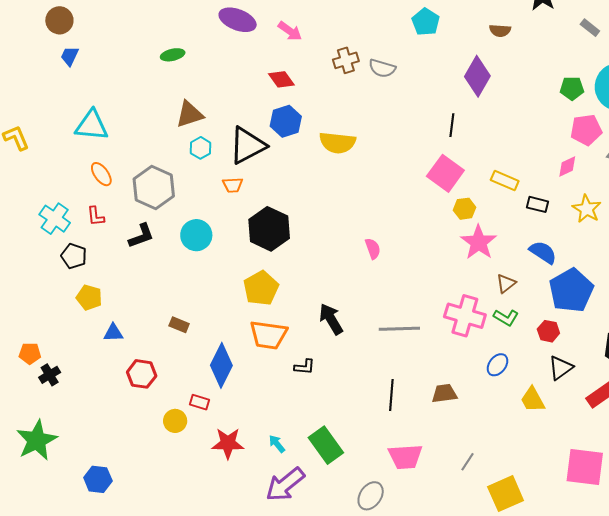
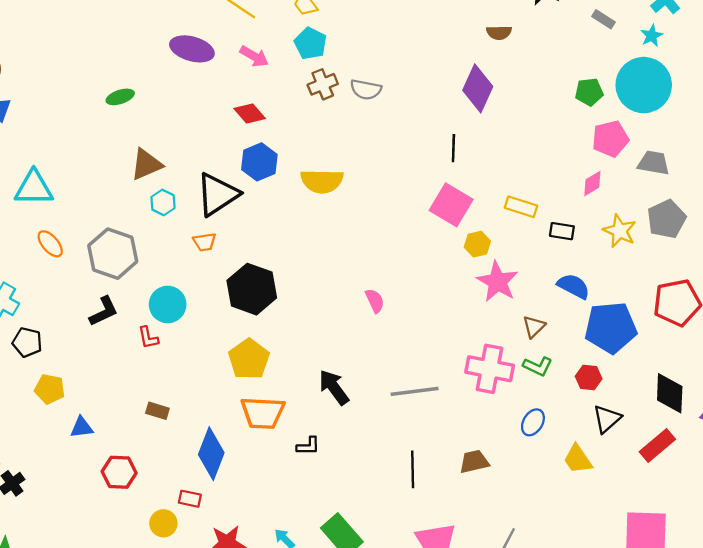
cyan pentagon: (426, 22) -> (310, 43), moved
red L-shape: (96, 216) -> (148, 338), moved
blue pentagon: (571, 290) -> (611, 328), turned 30

